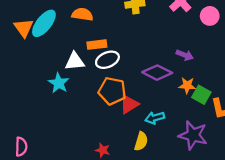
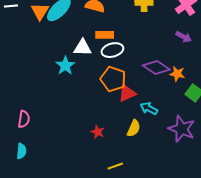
purple arrow: (185, 55) -> (184, 37), moved
orange star: (187, 85) -> (177, 74), moved
cyan arrow: (155, 118) -> (149, 108), turned 36

